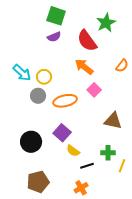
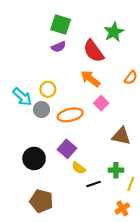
cyan arrow: (22, 73) -> (22, 97), moved
brown pentagon: (38, 182) -> (41, 201), turned 30
orange cross: (81, 188) -> (122, 208), moved

